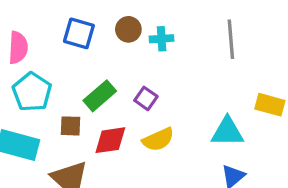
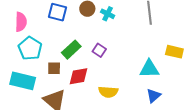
cyan cross: (162, 39) -> (108, 14), turned 32
yellow semicircle: (158, 139) -> (108, 92), moved, turned 30

